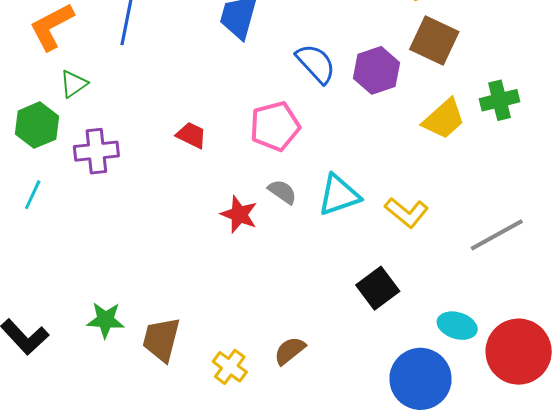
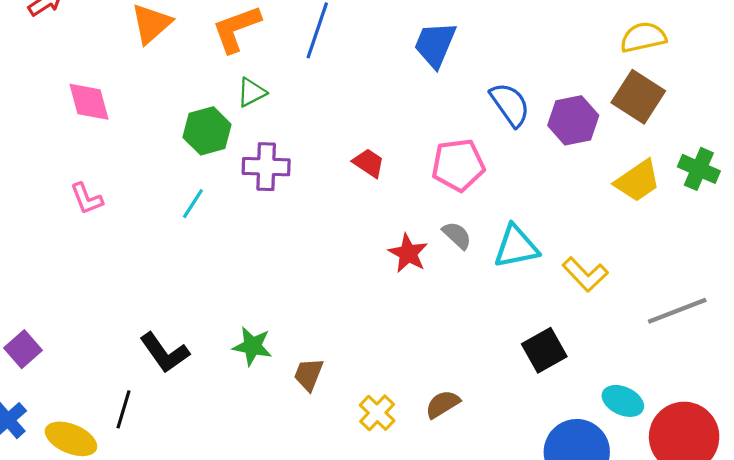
green cross: (499, 100) -> (699, 169), turned 30
brown trapezoid: (161, 339) -> (309, 374), size x0.7

